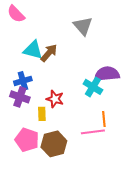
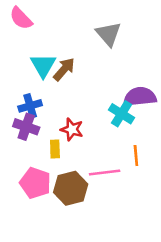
cyan triangle: (33, 50) -> (43, 65), turned 45
pink line: (93, 132) -> (105, 173), moved

